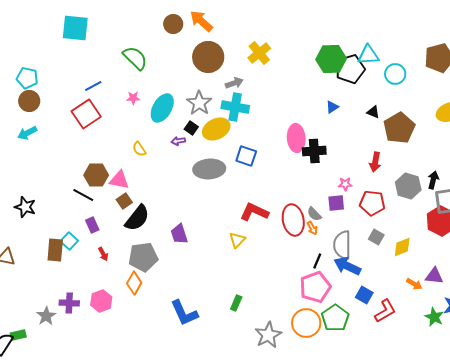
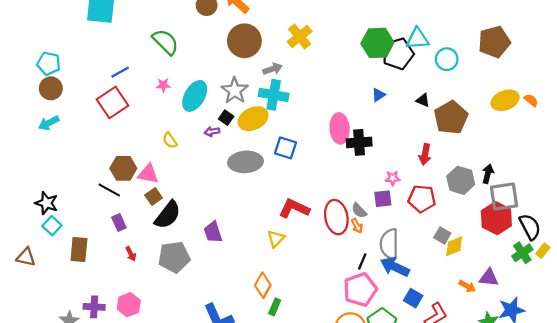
gray square: (376, 237) -> (442, 235), moved
cyan square: (69, 241) -> (52, 226), moved
orange diamond: (134, 283) -> (263, 285), moved

